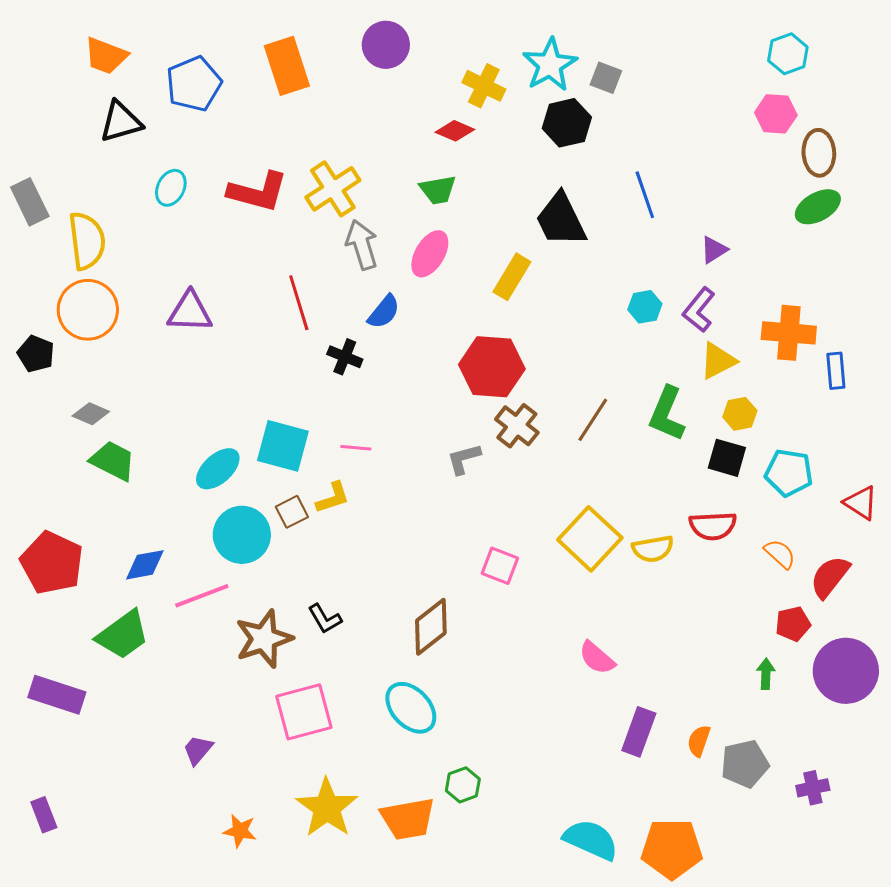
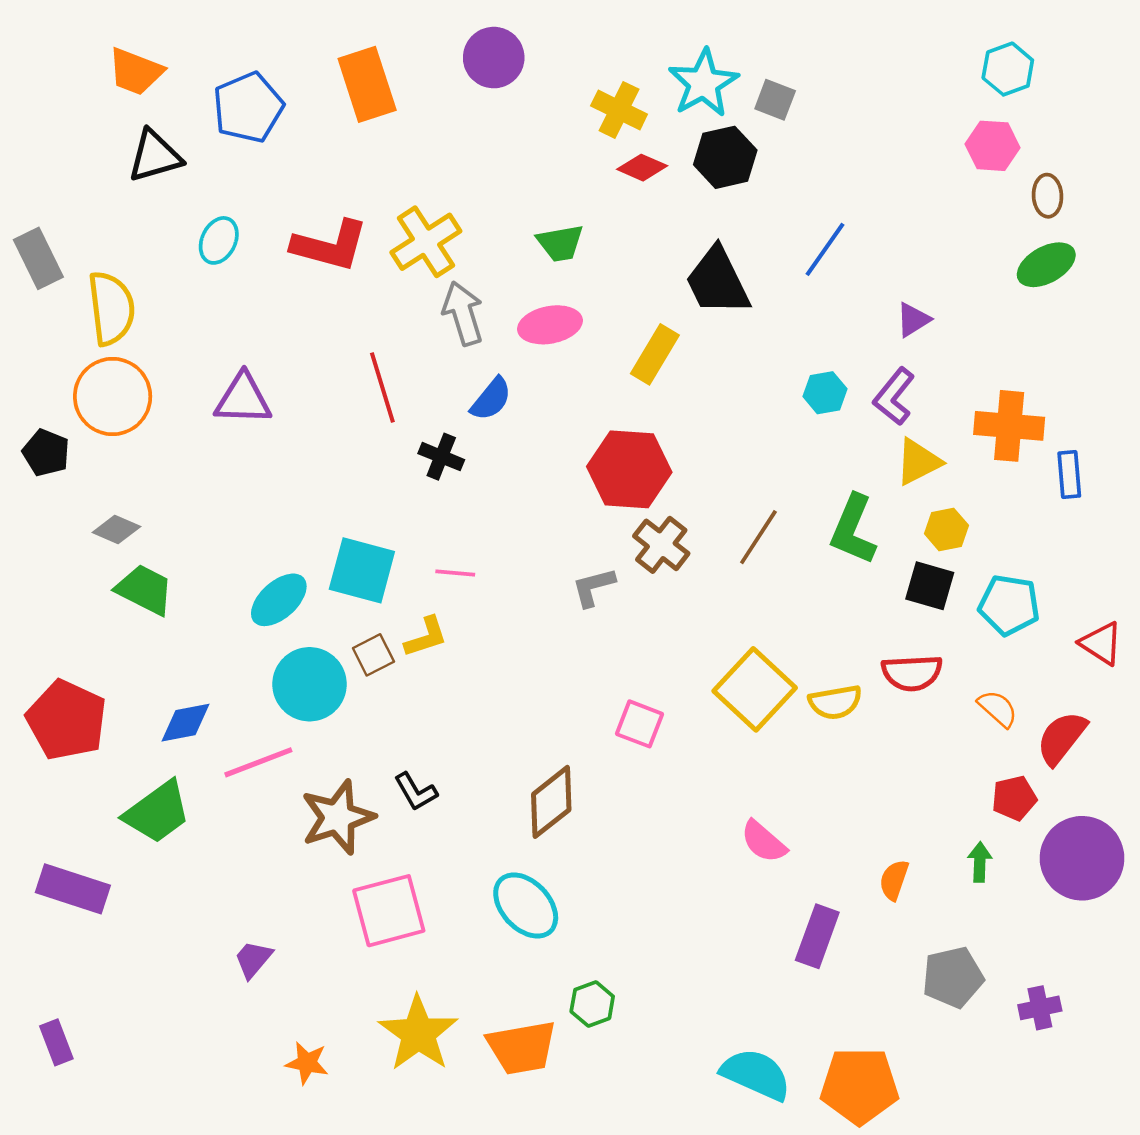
red diamond: (455, 131) -> (642, 168), moved
brown ellipse: (819, 153) -> (1048, 196), size x0.7
blue line: (645, 195) -> (825, 249), turned 54
pink ellipse: (430, 254) -> (550, 325), turned 48
orange semicircle: (699, 741) -> (894, 880), moved

